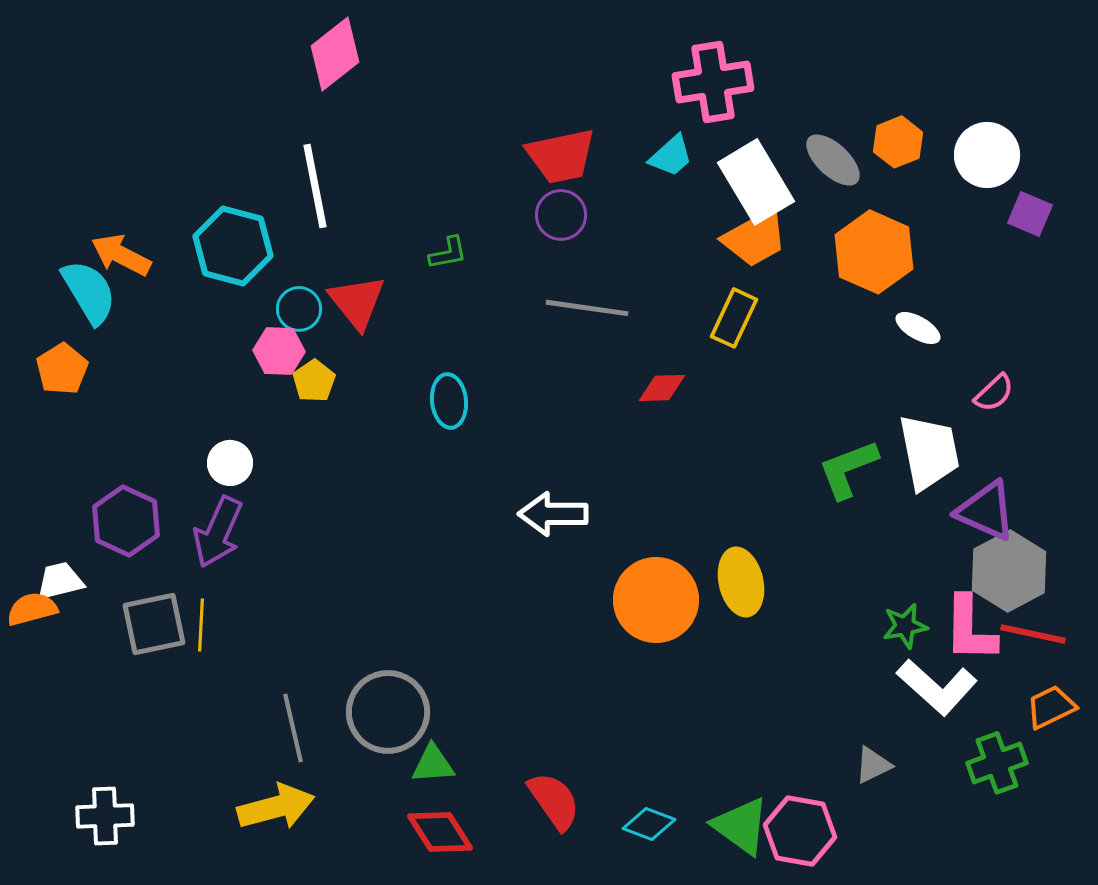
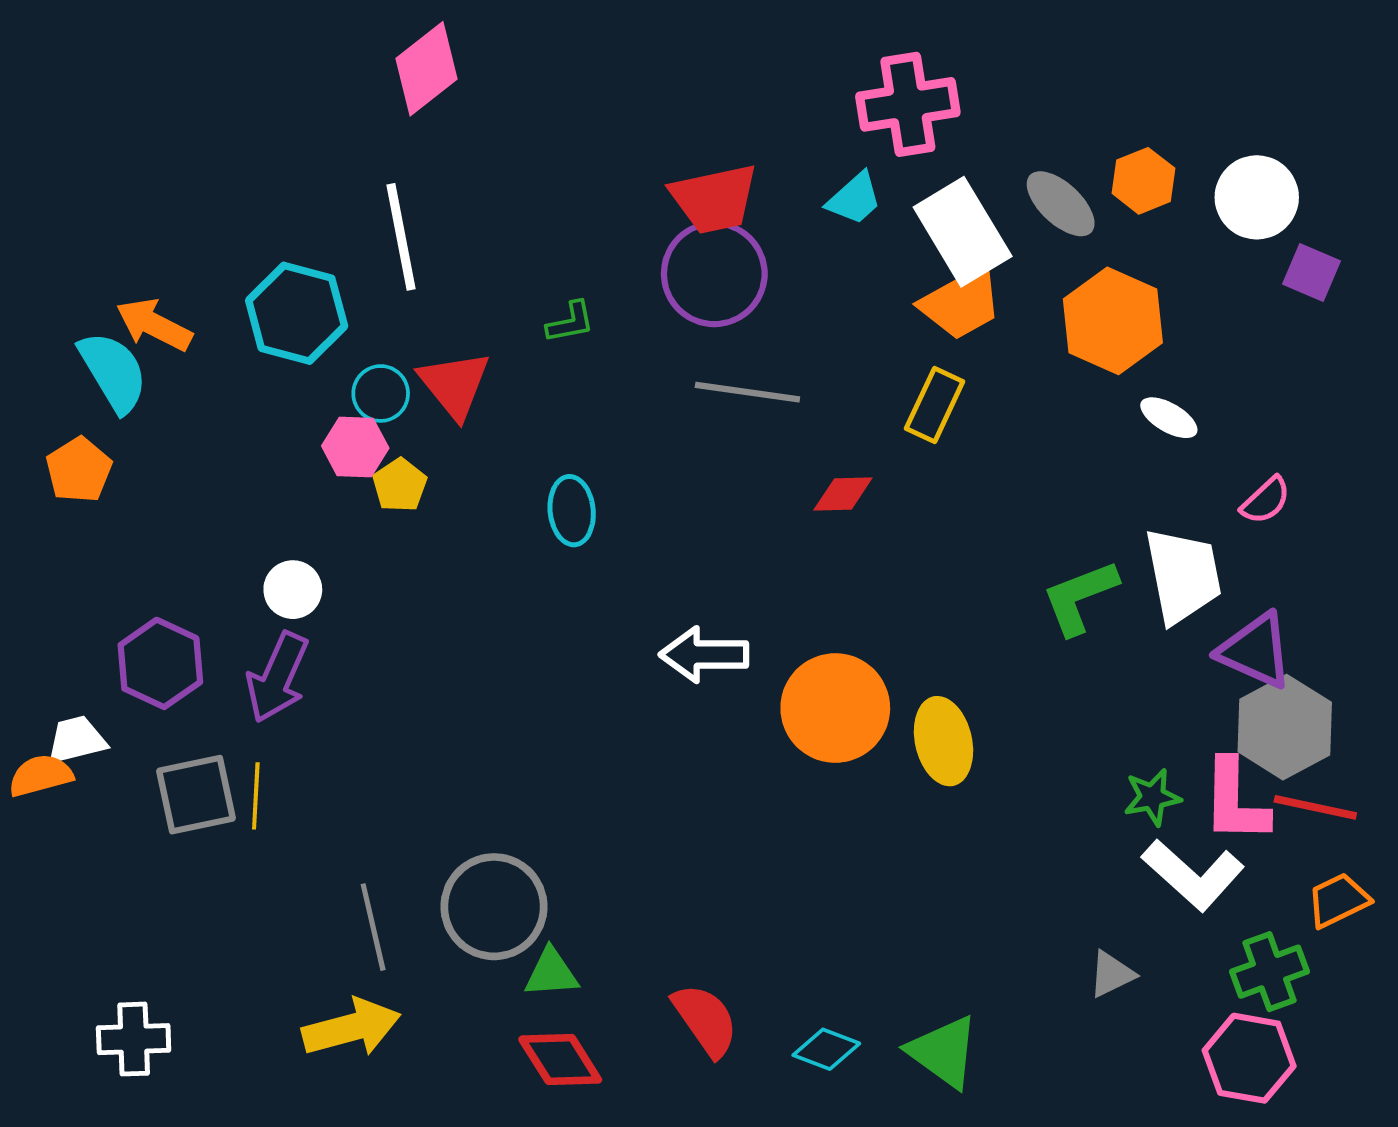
purple circle: (561, 215) -> (714, 274), size x1.6
orange circle: (656, 600) -> (835, 708), moved
pink hexagon: (800, 831) -> (1249, 1058), moved

